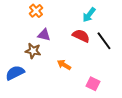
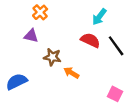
purple triangle: (44, 35) -> (31, 36), moved
brown star: (33, 51) -> (52, 57), moved
pink square: (93, 84) -> (115, 94), moved

